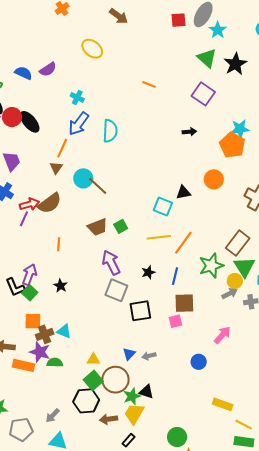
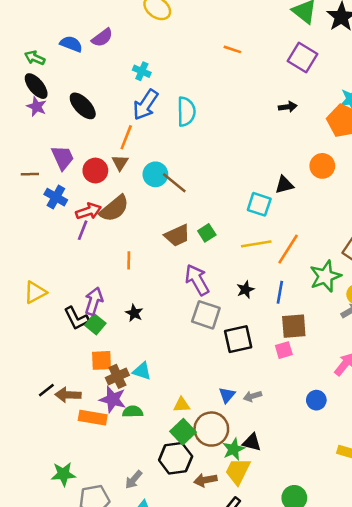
red circle: (12, 117) -> (95, 171), moved

